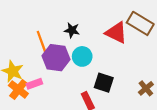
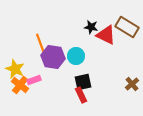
black star: (72, 30) -> (91, 27), moved
black square: (104, 83) -> (83, 82), moved, turned -30

